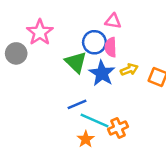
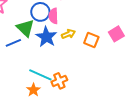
blue line: (77, 104) -> (13, 43), moved

